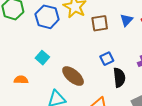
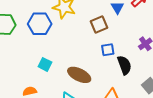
brown square: (100, 23) -> (99, 25), moved
blue square: (107, 59) -> (108, 50), turned 32

